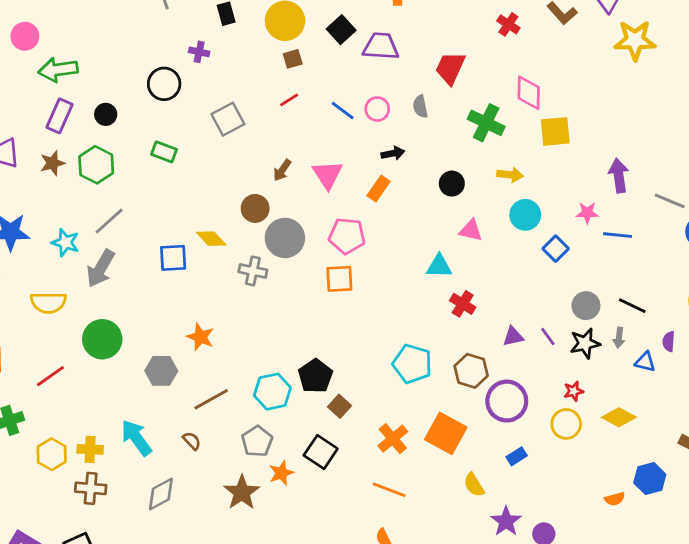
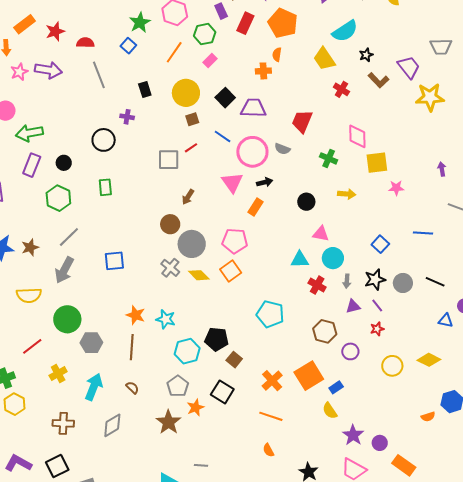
gray semicircle: (420, 106) -> (282, 149), turned -56
pink circle: (377, 109) -> (252, 152), size x1.8
blue line: (343, 110) -> (223, 136), moved
gray square: (228, 119) -> (169, 160), moved, turned 30
green cross: (486, 123) -> (329, 158), size x0.7
green rectangle: (164, 152) -> (105, 187), turned 66
brown star: (52, 163) -> (30, 247), moved
pink triangle: (328, 175) -> (232, 183), moved
purple arrow: (619, 176) -> (442, 169), moved, size x0.6
pink star: (587, 213) -> (396, 188), moved
cyan circle: (525, 215) -> (333, 258), moved
yellow diamond: (211, 239) -> (199, 275), moved
cyan star: (65, 243) -> (166, 319), moved
gray cross: (253, 271) -> (170, 268), turned 30
orange square: (339, 279) -> (231, 271), turned -30
gray arrow: (619, 338) -> (347, 281), moved
black star: (585, 343) -> (375, 280), moved
cyan pentagon: (412, 364) -> (270, 314), moved
gray hexagon: (161, 371) -> (91, 343), moved
black pentagon: (315, 376) -> (217, 339), turned -30
red star: (574, 391) -> (377, 329), moved
brown line: (211, 399) -> (132, 347), moved, turned -55
purple circle: (507, 401) -> (350, 351), size x0.6
orange square: (446, 433) -> (309, 376), turned 32
cyan arrow: (136, 438) -> (94, 387), turned 60
yellow cross: (90, 449) -> (58, 374), moved, turned -30
yellow hexagon: (52, 454) -> (14, 404), moved
blue rectangle: (517, 456) -> (336, 387), moved

